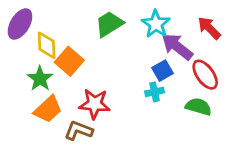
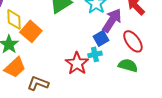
purple arrow: (177, 47) -> (112, 20), turned 85
red star: (95, 104) -> (77, 63), moved, turned 30

